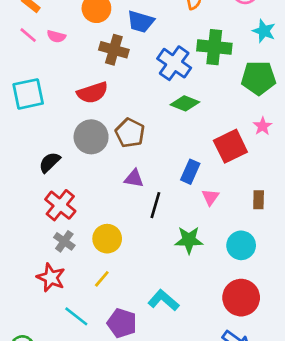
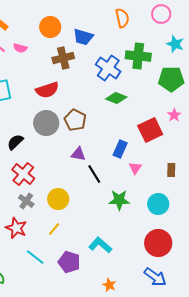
brown cross: (114, 50) -> (63, 58), turned -30
black line: (155, 205) -> (94, 174), turned -48

